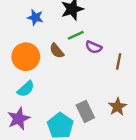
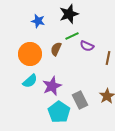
brown semicircle: (57, 51) -> (56, 49), turned 64
purple star: (19, 119) -> (52, 86), moved

